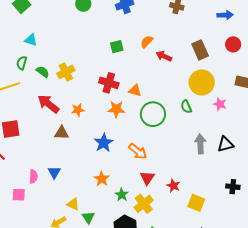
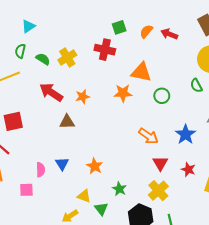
cyan triangle: (31, 40) -> (28, 26), turned -48
orange semicircle: (147, 42) -> (146, 31), moved
red cross: (109, 83) -> (105, 50), moved
orange triangle: (135, 91) -> (141, 72), size x1.5
green circle: (153, 114) -> (162, 96), size x0.6
blue star: (104, 143) -> (186, 134), moved
orange star: (102, 179) -> (95, 166), moved
green star: (122, 195) -> (119, 189), moved

